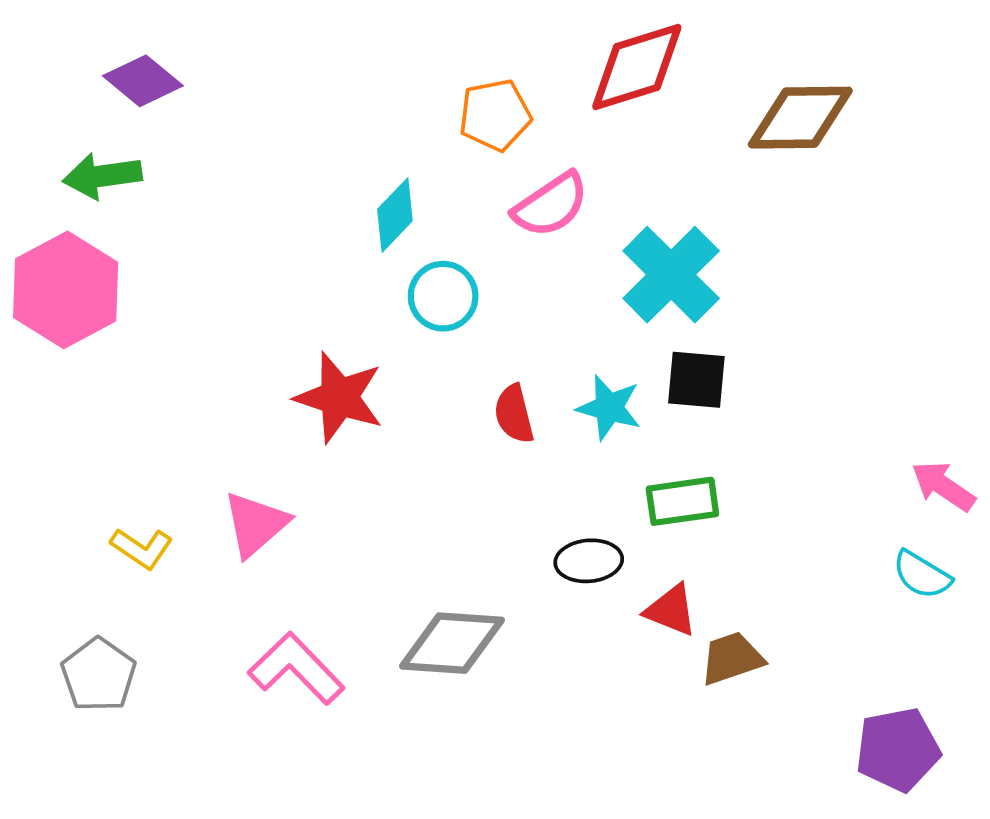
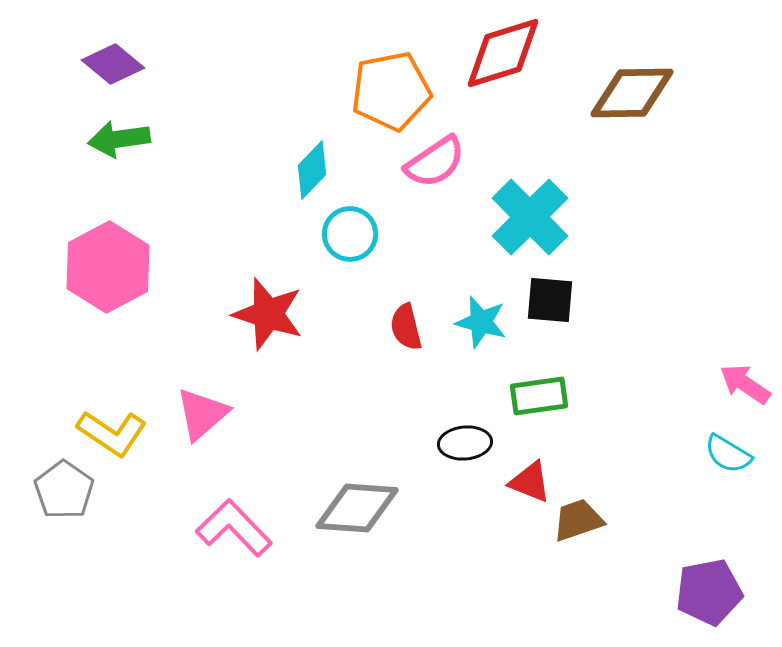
orange pentagon: (495, 115) -> (391, 91), size x1.4
green arrow: (102, 176) -> (119, 139), moved
pink hexagon: (66, 290) -> (108, 267), moved
yellow L-shape: (142, 548) -> (112, 433), size x1.4
gray pentagon: (99, 675) -> (64, 490), moved

